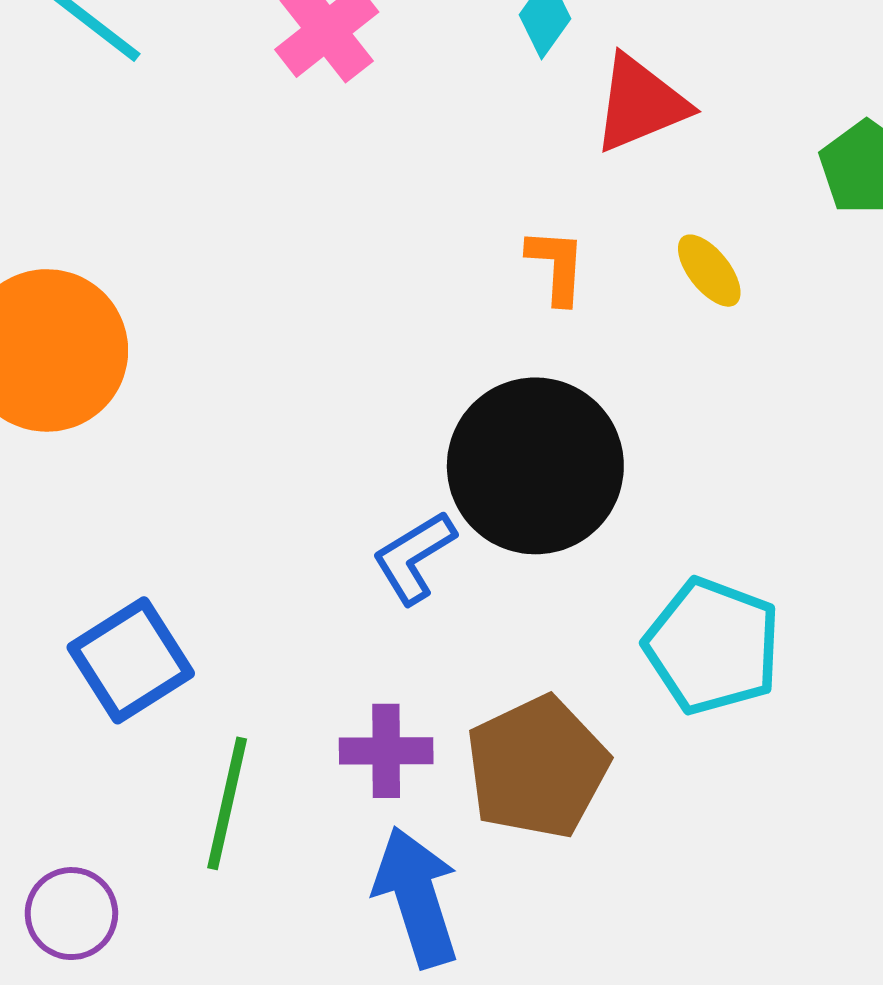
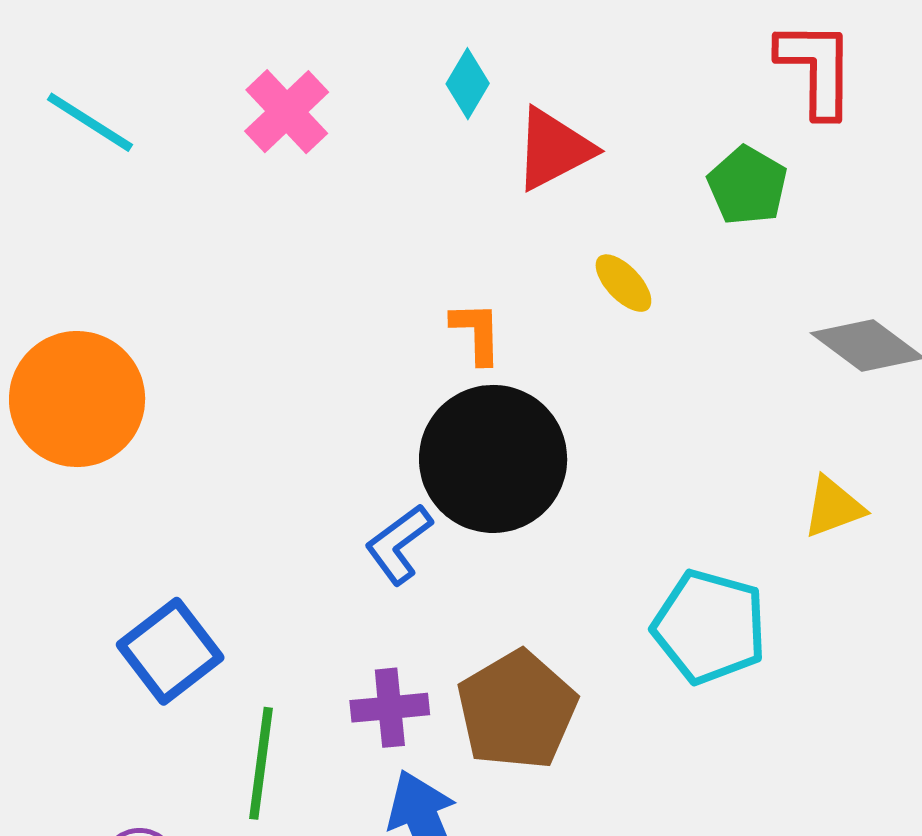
orange L-shape: (556, 266) -> (476, 333), moved
cyan pentagon: (712, 646) -> (710, 627), moved

